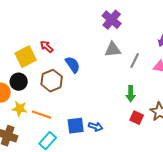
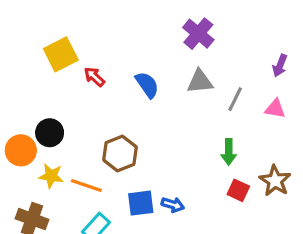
yellow square: (26, 57) -> (61, 54), moved
blue semicircle: (73, 65) -> (147, 85), moved
brown hexagon: (52, 81) -> (120, 154), moved

